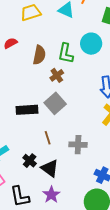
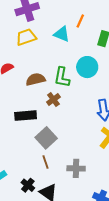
brown semicircle: (39, 55) -> (36, 79), turned -114
gray square: (55, 103) -> (46, 138), moved
black rectangle: (27, 110) -> (26, 116), moved

